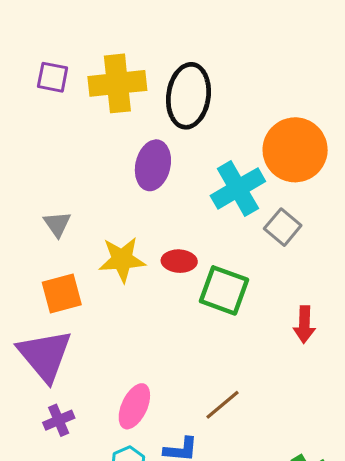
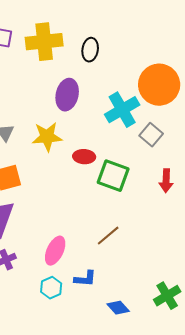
black ellipse: (188, 96) -> (90, 50), size x0.6
yellow star: (122, 260) -> (47, 137), moved
red arrow: (304, 324) -> (166, 181), moved
brown line: (222, 405) -> (108, 236), moved

